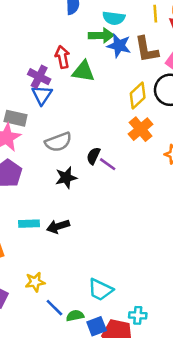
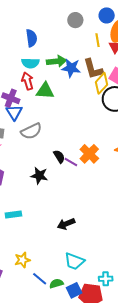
cyan semicircle: (114, 18) -> (30, 63), moved
yellow diamond: (138, 95) -> (101, 83), moved
orange cross: (141, 129) -> (89, 154), moved
gray semicircle: (58, 142) -> (31, 131), moved
black semicircle: (93, 156) -> (59, 156), turned 128
black star: (66, 178) -> (39, 176), turned 30
black arrow: (58, 226) -> (66, 224), moved

